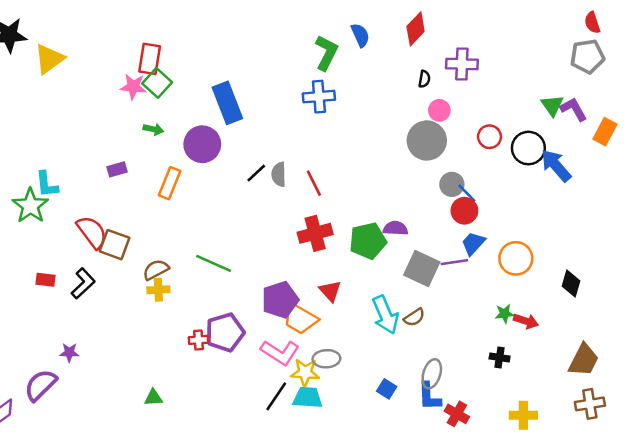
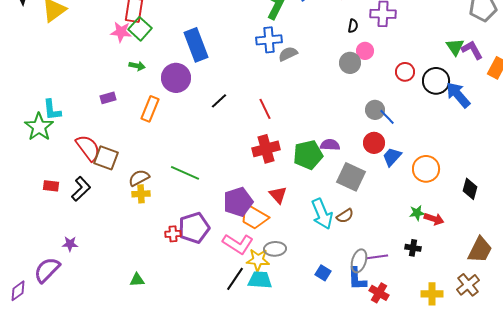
gray circle: (427, 140) -> (350, 63), moved, size x0.7
gray semicircle: (279, 174) -> (288, 54), moved, turned 66
red circle: (464, 211) -> (374, 143), moved
purple line: (454, 262) -> (377, 257), moved
brown cross: (590, 404) -> (468, 285), moved, turned -30

